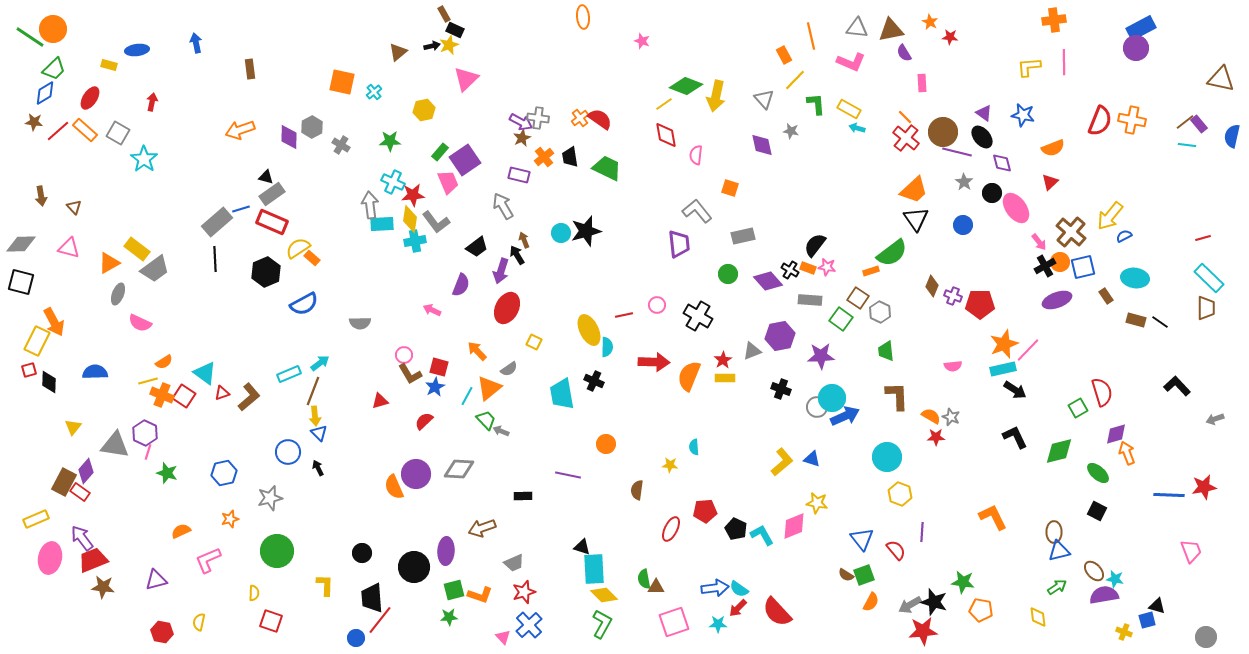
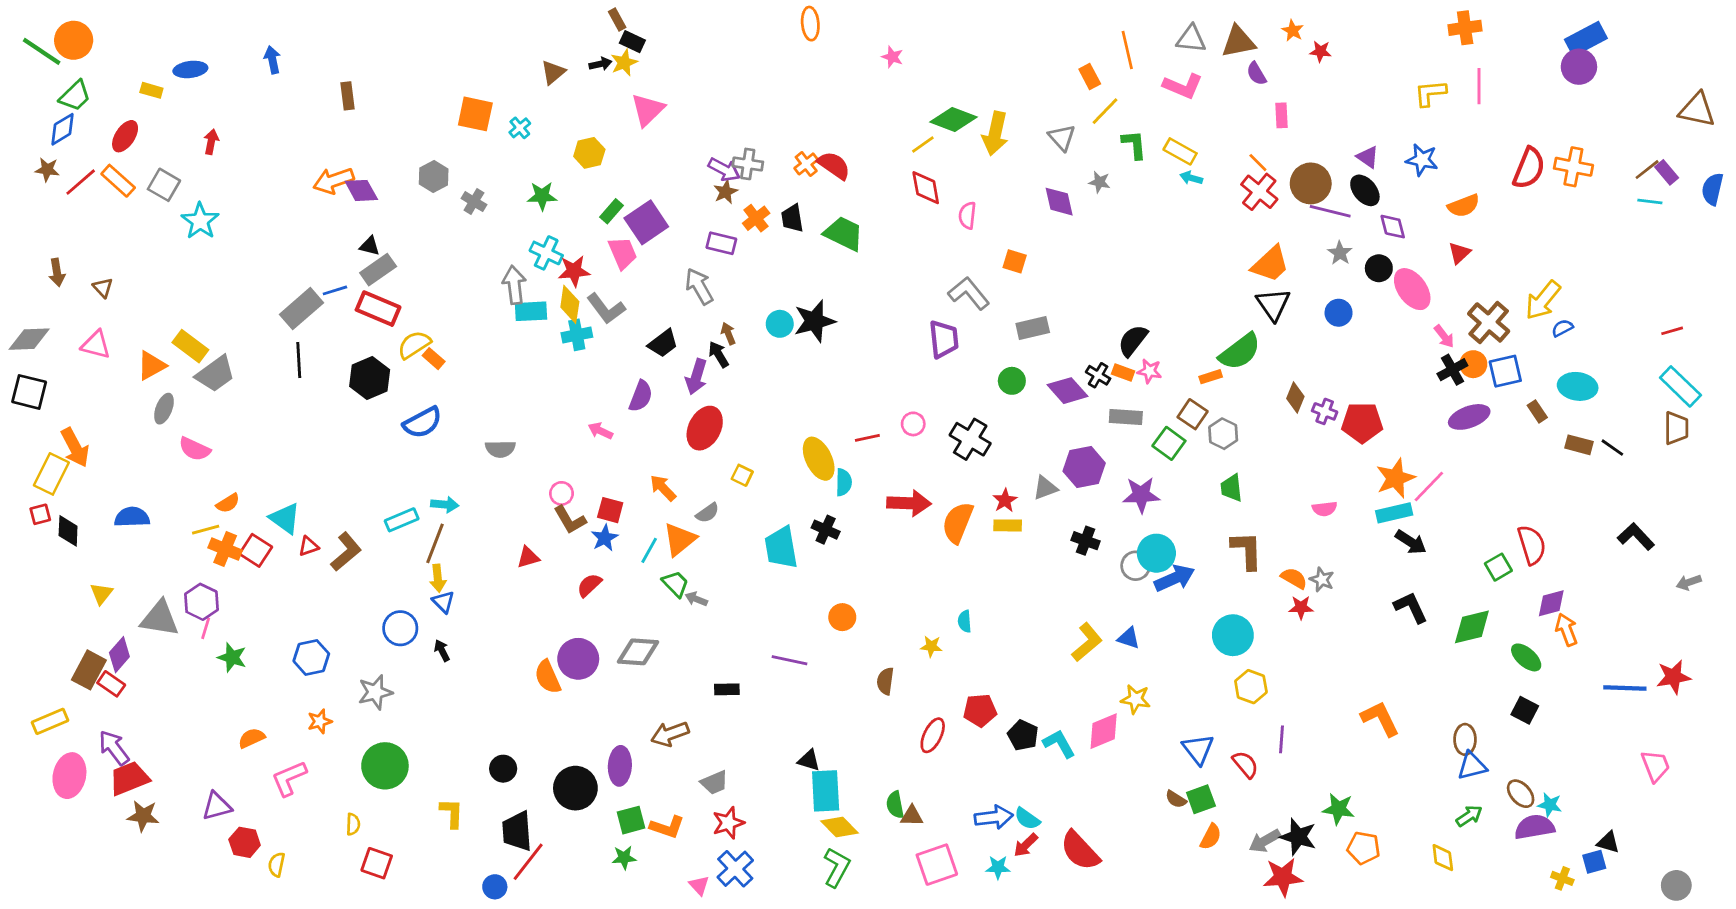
purple diamond: (289, 137) -> (361, 190), moved, turned -30
cyan arrow: (320, 363) -> (445, 505), turned 42
red hexagon: (162, 632) -> (245, 842), moved

